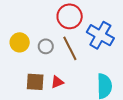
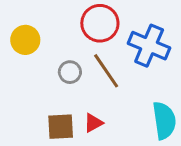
yellow circle: (20, 42) -> (25, 40), moved

